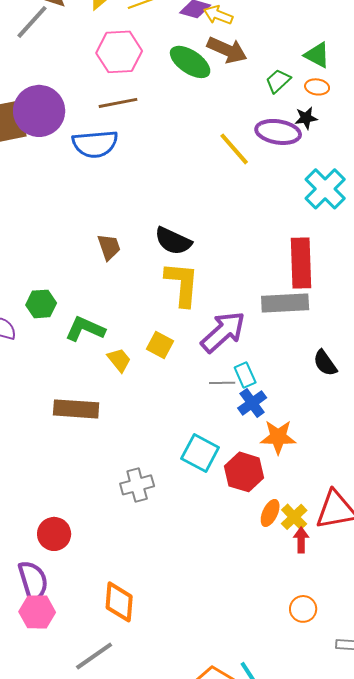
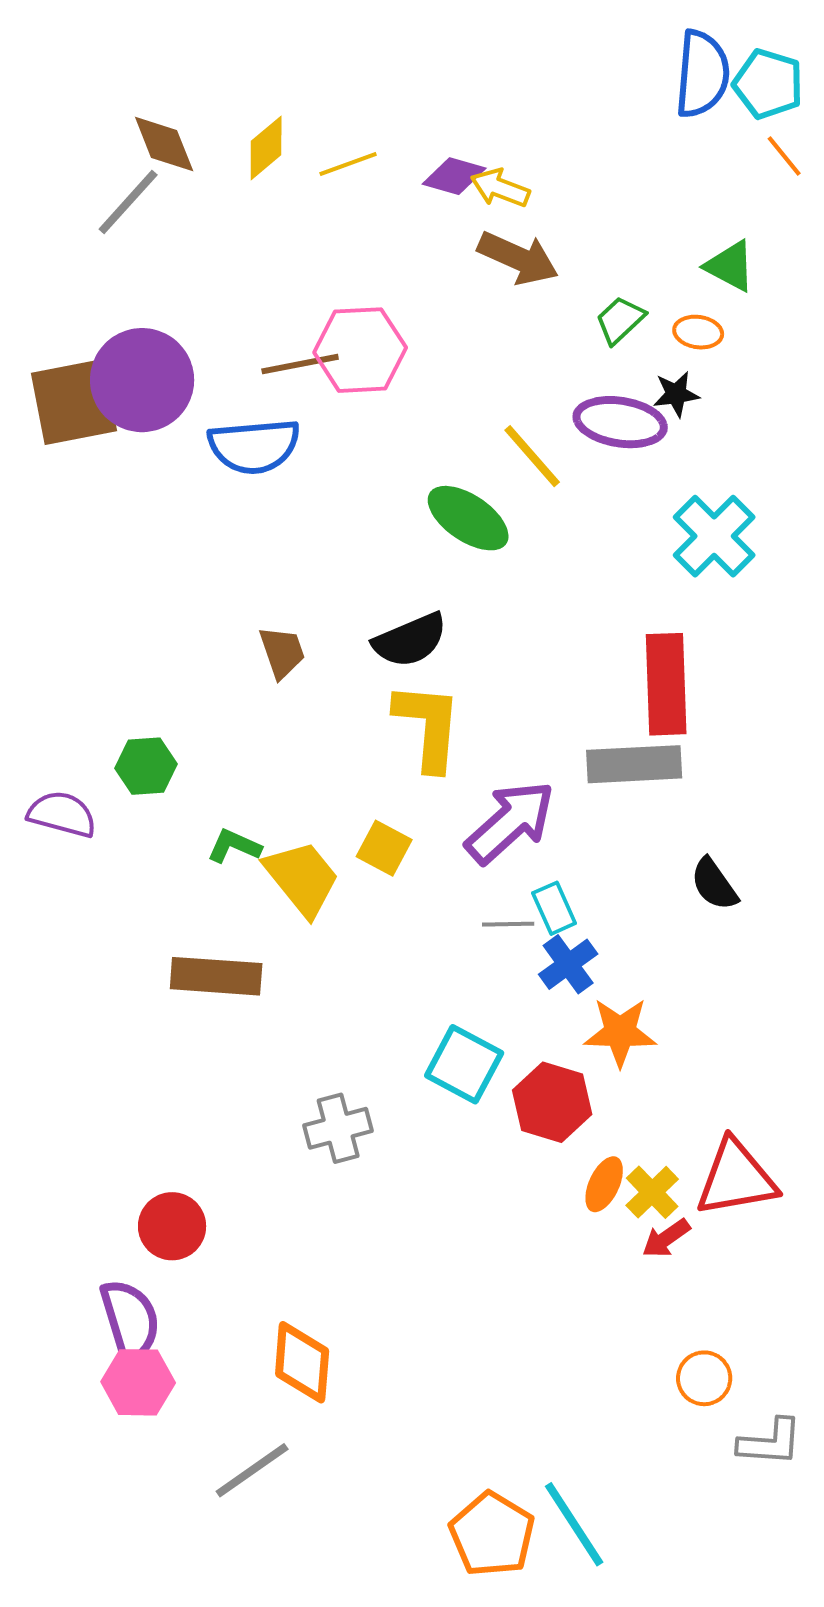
pink hexagon: (119, 52) -> (360, 350), moved
green triangle: (317, 55) -> (730, 266), moved
green ellipse: (190, 62) -> (468, 518), moved
black semicircle: (173, 241) -> (410, 640), turned -48
green L-shape: (85, 329) -> (234, 846), moved, size x0.7
yellow trapezoid: (119, 360) -> (302, 878), size x1.6
red arrow: (301, 540) -> (666, 1238), turned -125
orange circle: (303, 609) -> (704, 1378), moved

